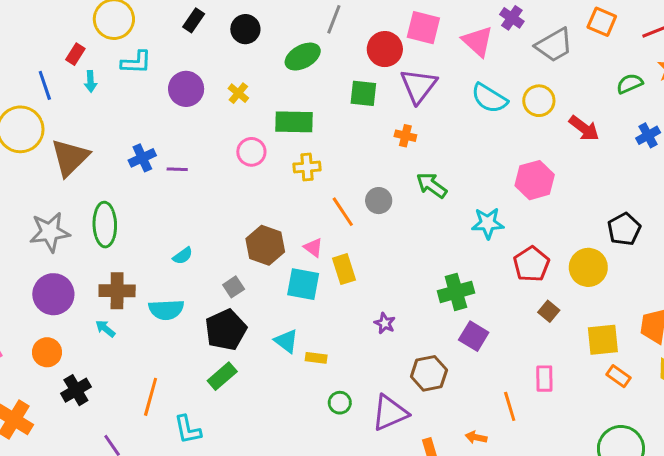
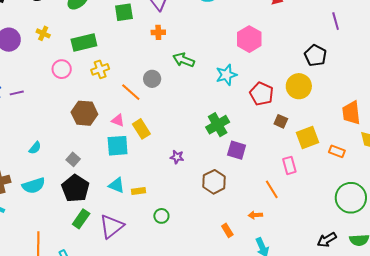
brown hexagon: (265, 245) -> (84, 113), moved
yellow square: (603, 340) -> (307, 138), moved
purple triangle: (390, 413) -> (111, 226), moved

